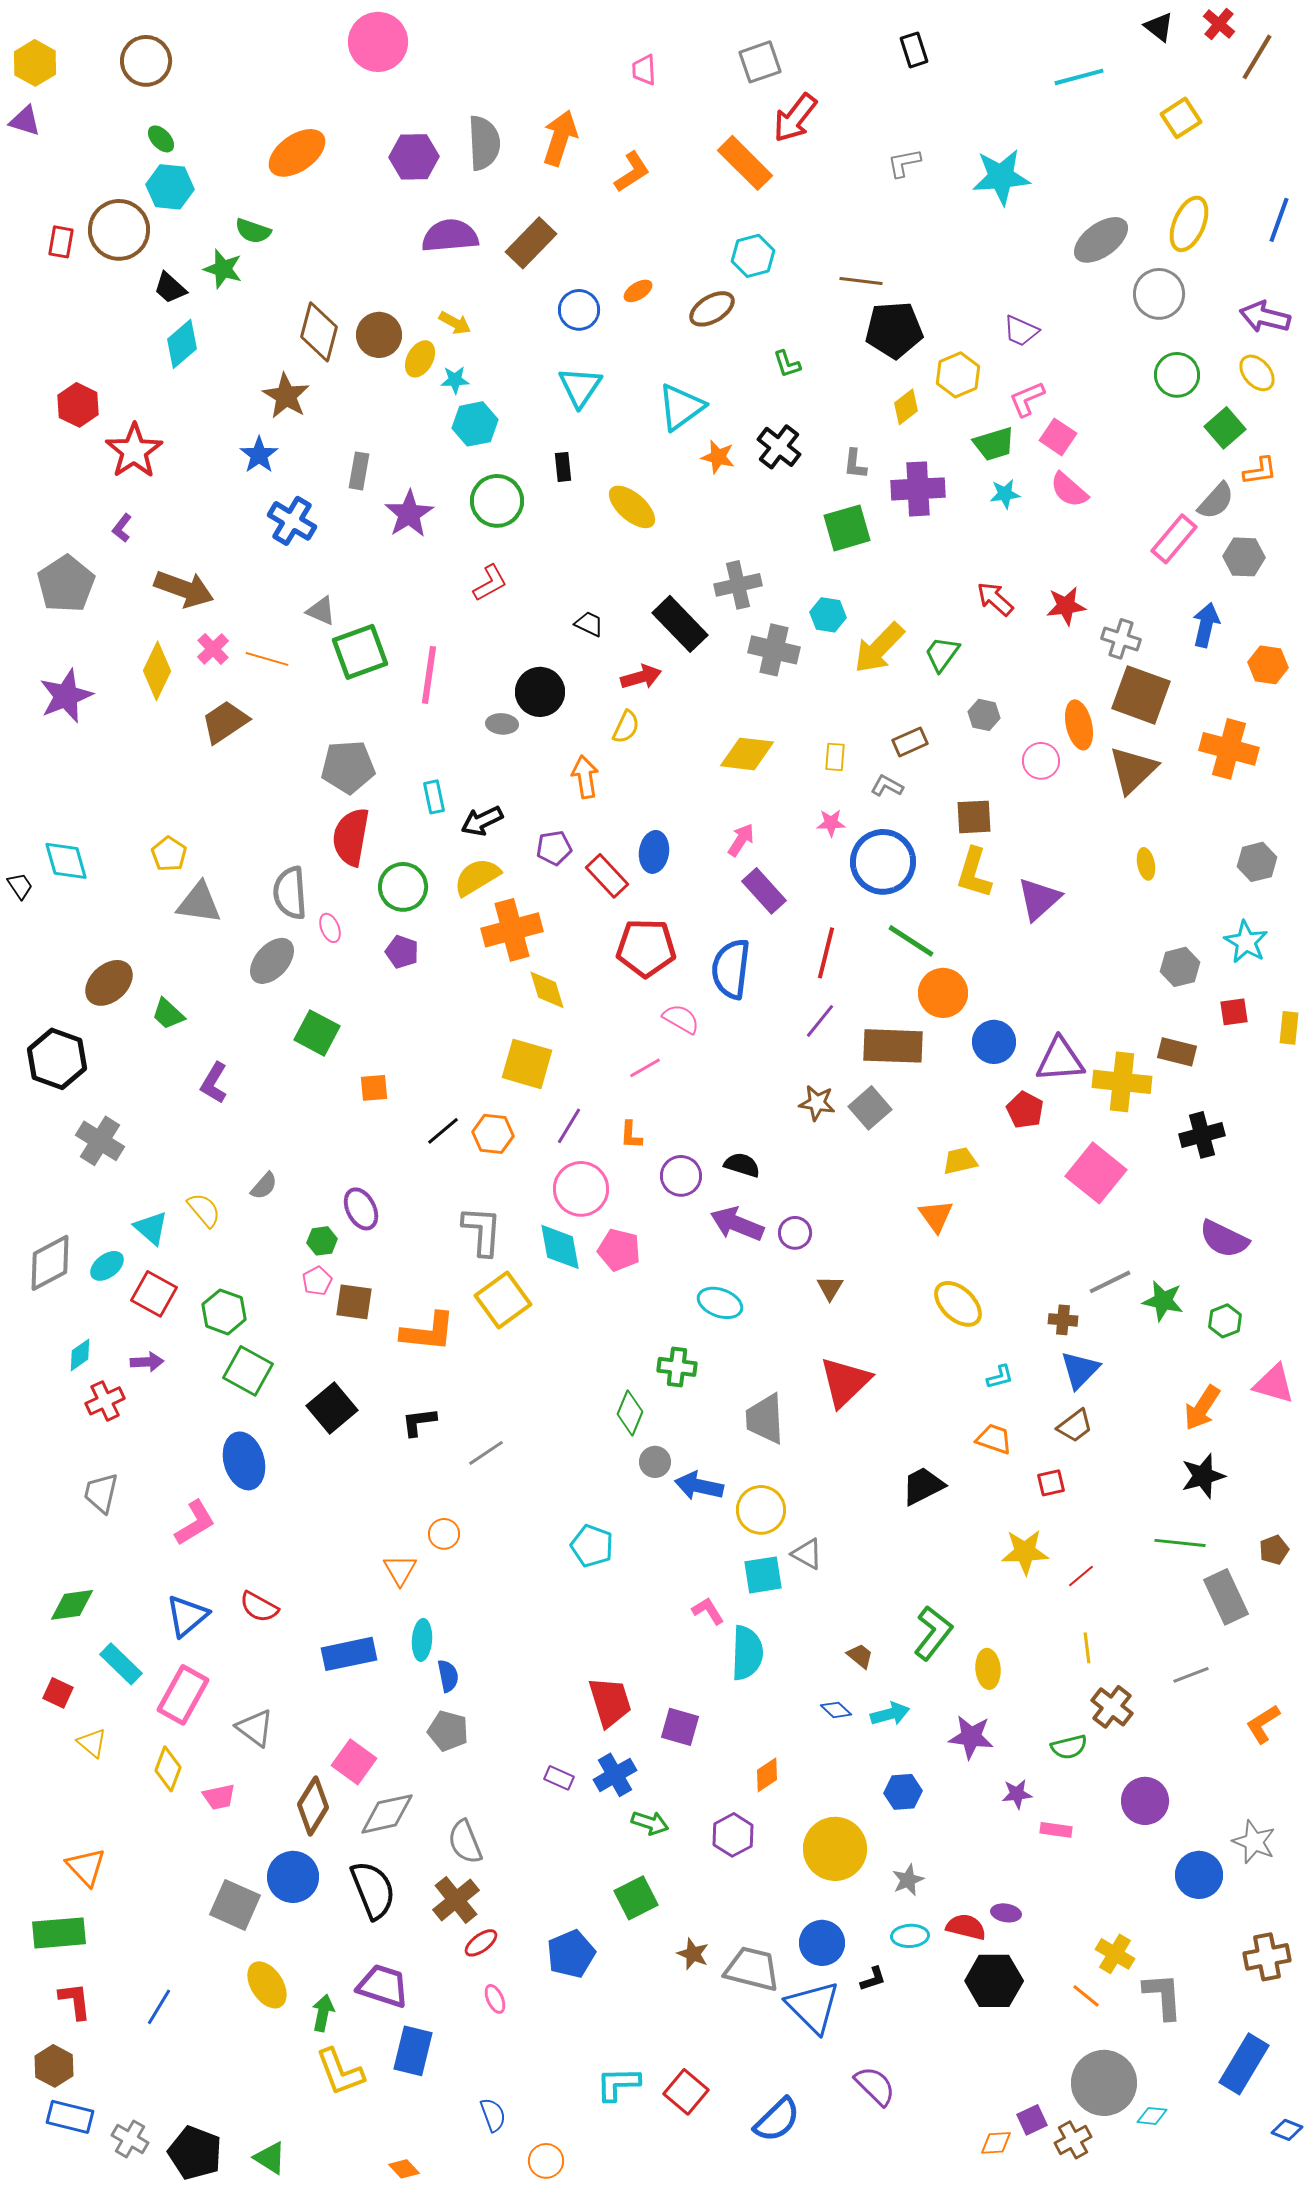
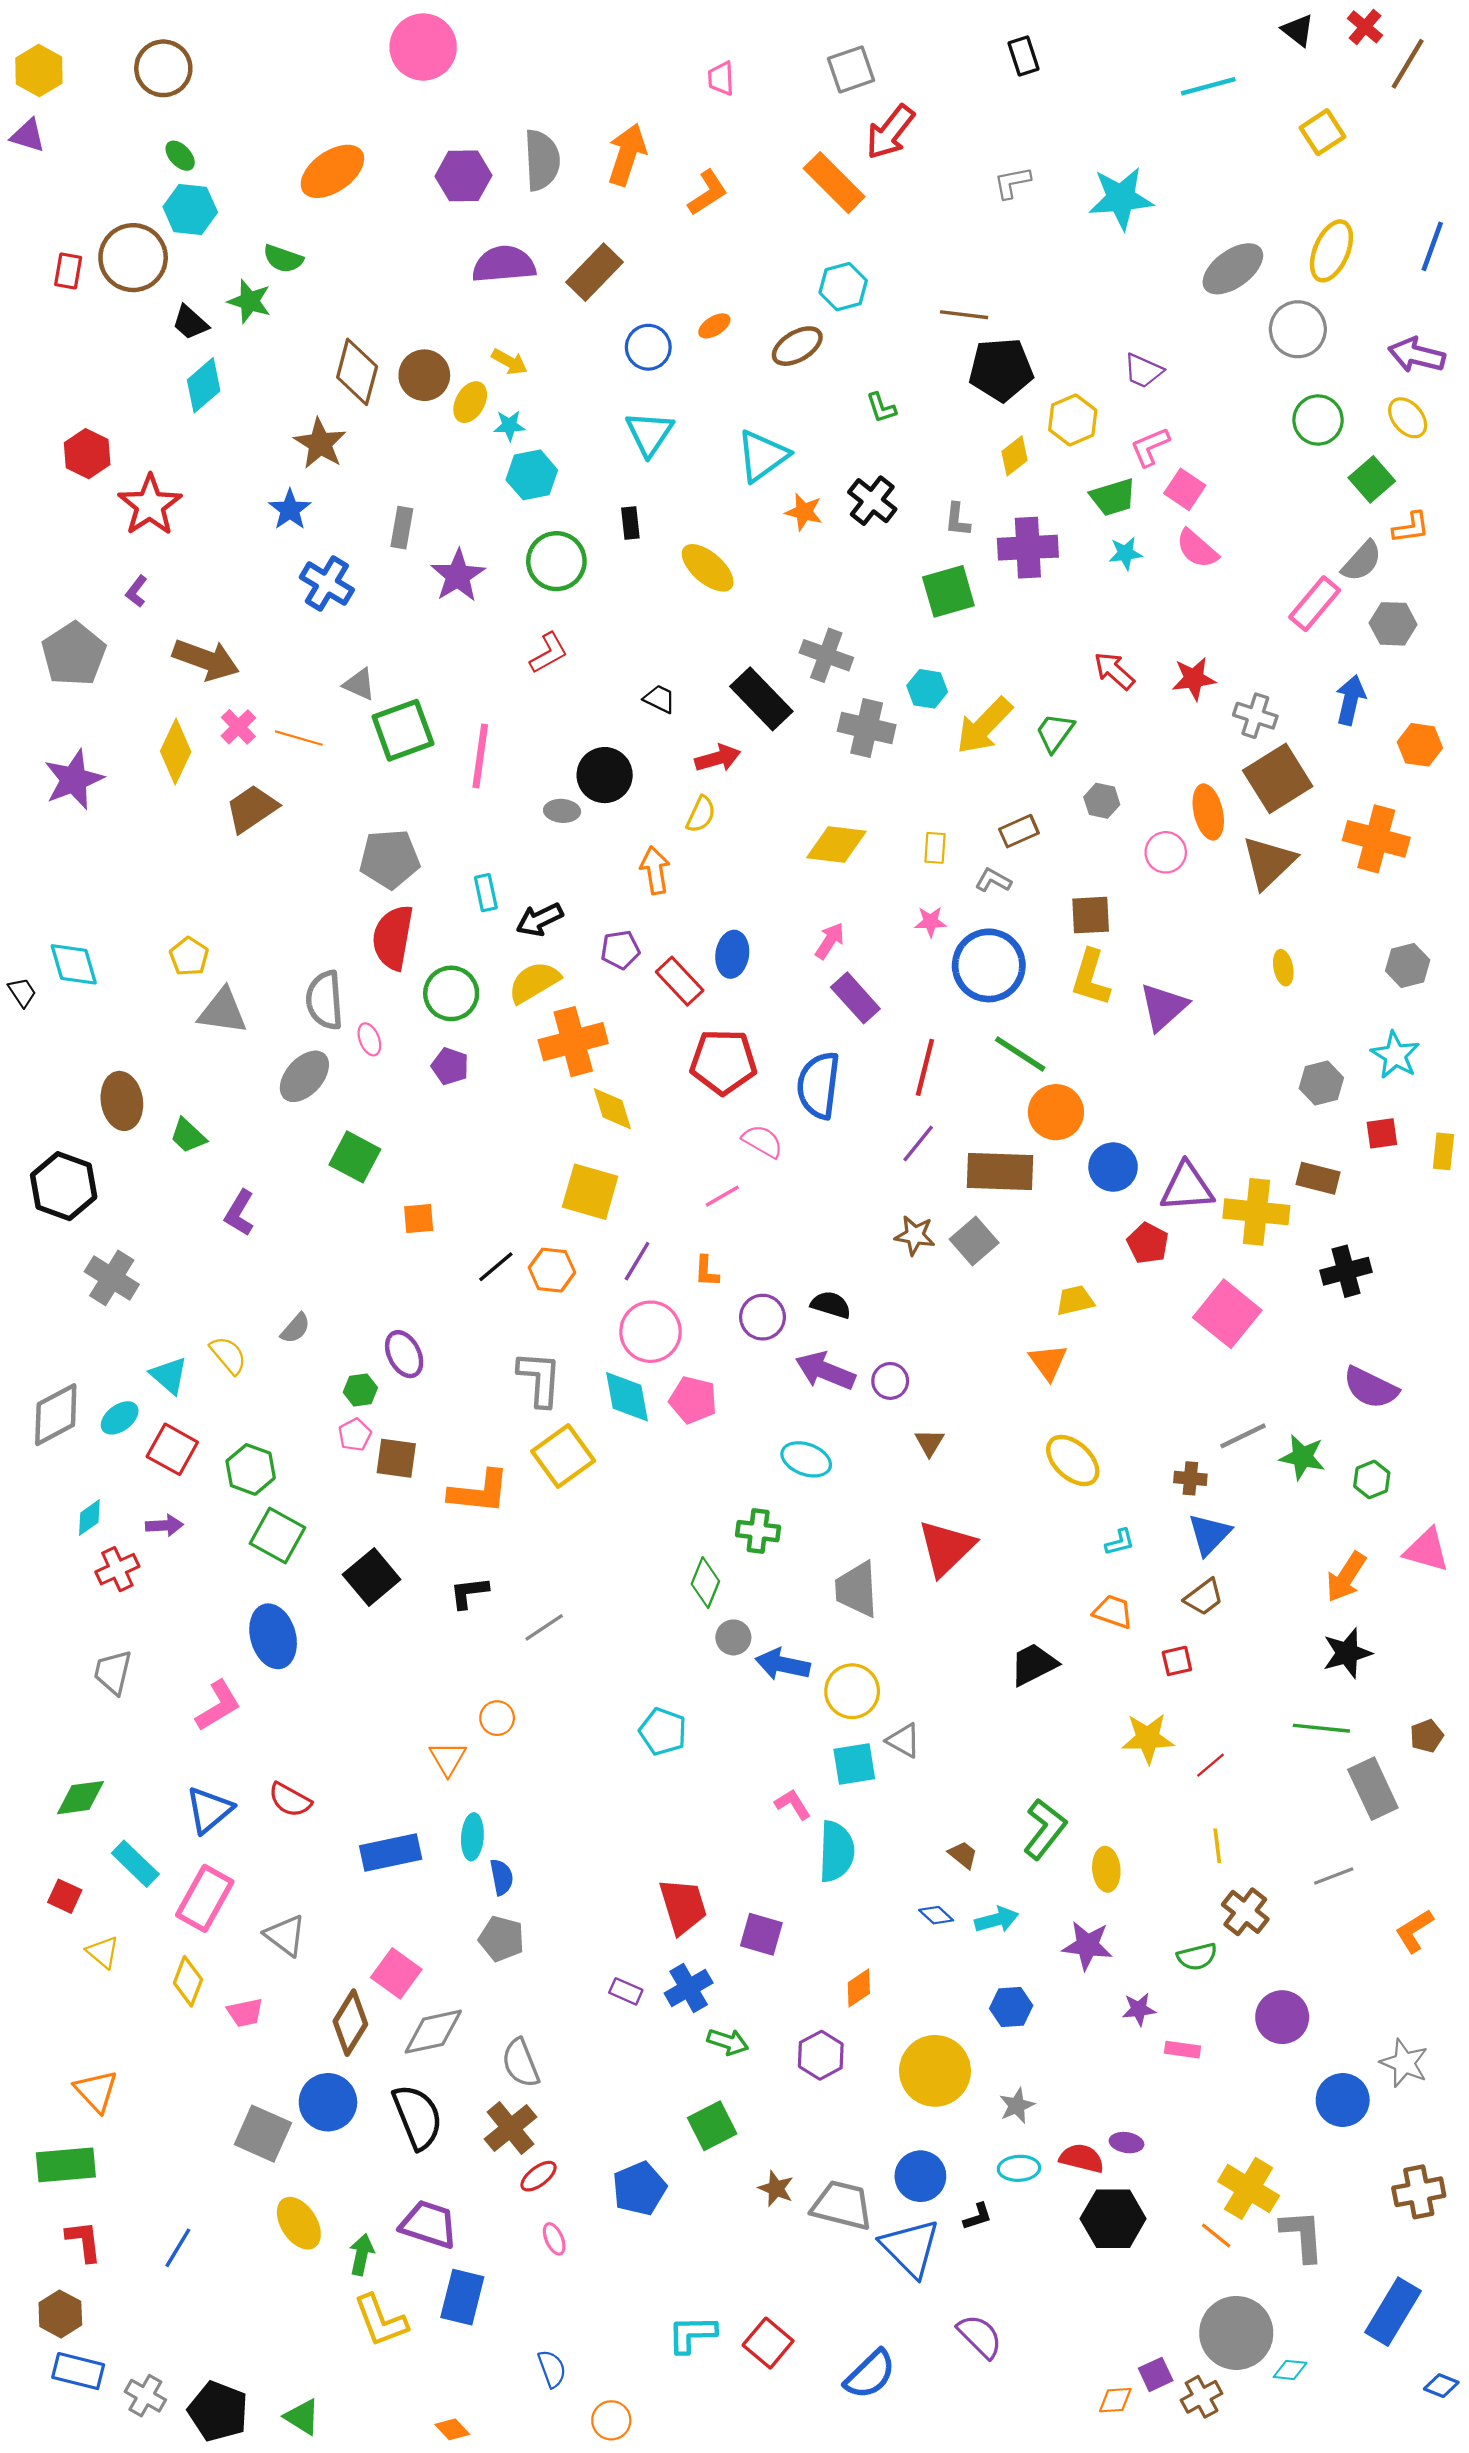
gray cross: (738, 585) -> (826, 655), turned 33
brown square: (1141, 695) -> (1278, 778), turned 38
brown ellipse: (109, 983) -> (122, 1101), turned -57
yellow cross: (1115, 1954) -> (1249, 2188), size x1.4

